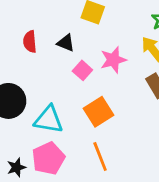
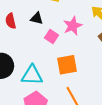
orange square: (98, 112) -> (67, 65), turned 30

